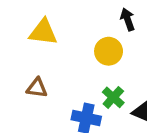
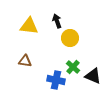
black arrow: (128, 19) -> (57, 21), moved

